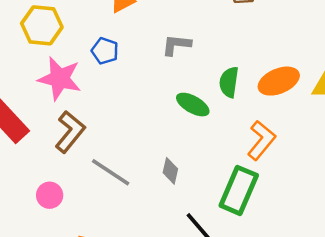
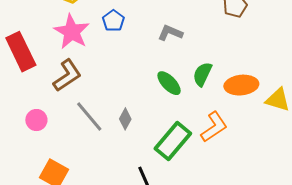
gray diamond: (170, 171) -> (125, 119), moved
green rectangle: (239, 190) -> (173, 141), moved

